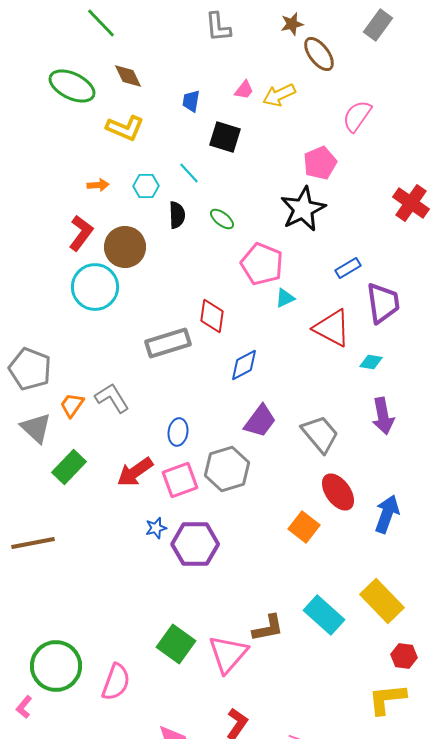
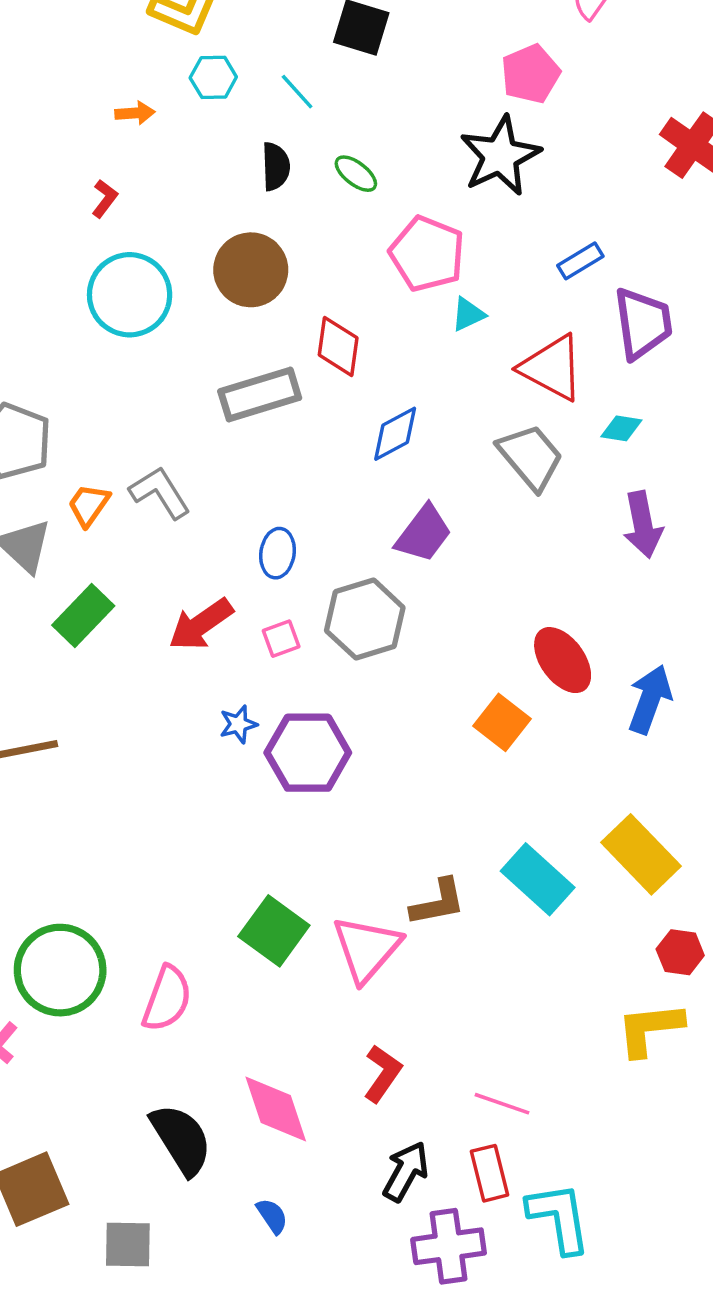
cyan hexagon: (146, 186) -> (213, 77), moved
red L-shape: (81, 233) -> (105, 199), size x0.6
brown circle: (125, 247) -> (251, 270), moved
gray trapezoid: (320, 434) -> (530, 457), moved
pink square: (180, 480) -> (281, 639), size x0.6

